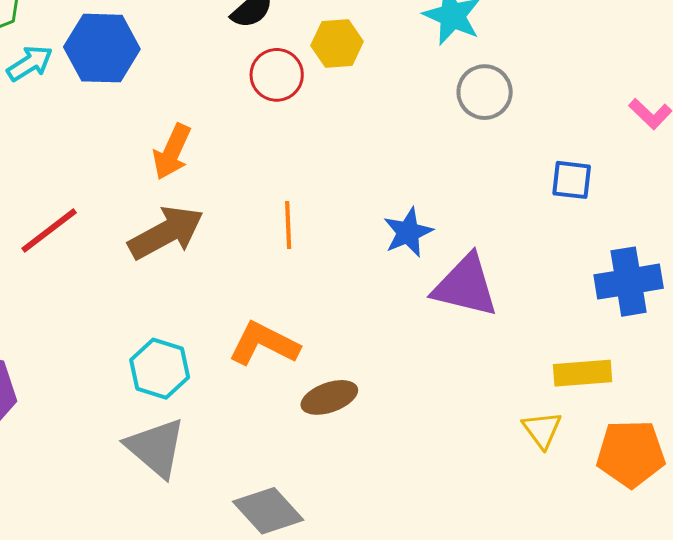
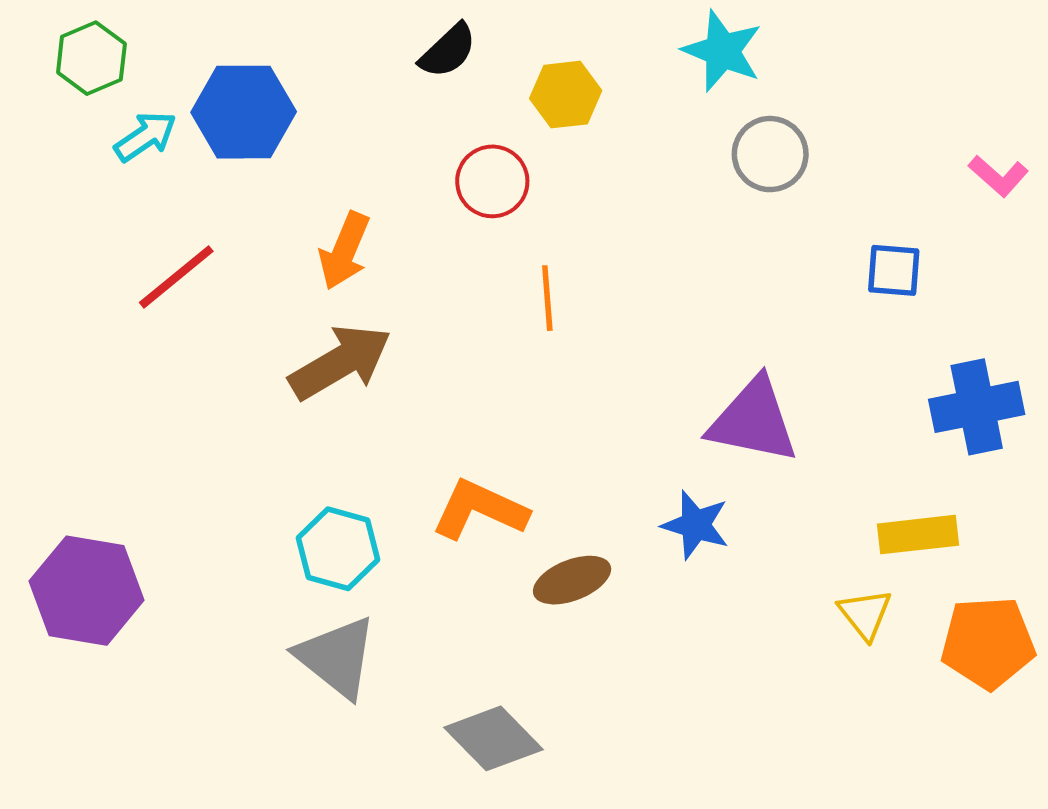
red circle: (277, 75) -> (492, 181), moved
orange line: (288, 225) -> (547, 298), moved
red line: (49, 230) -> (176, 277), moved
blue star: (408, 232) -> (696, 525), moved, turned -30

